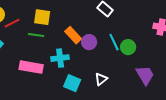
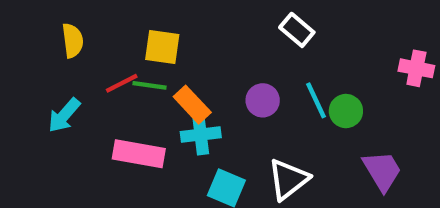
red line: (12, 23) -> (122, 83), moved
orange rectangle: (73, 35) -> (192, 105), moved
white triangle: (101, 79) -> (288, 179), size x1.5

